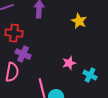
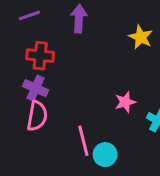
purple cross: (23, 54) -> (36, 88), moved

